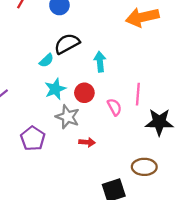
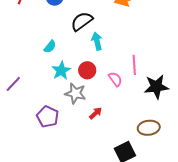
black semicircle: (67, 44) -> (82, 21), moved
red arrow: (87, 142) -> (96, 113), turned -40

